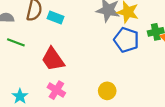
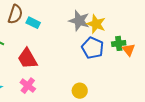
yellow circle: (107, 91) -> (80, 91), moved

